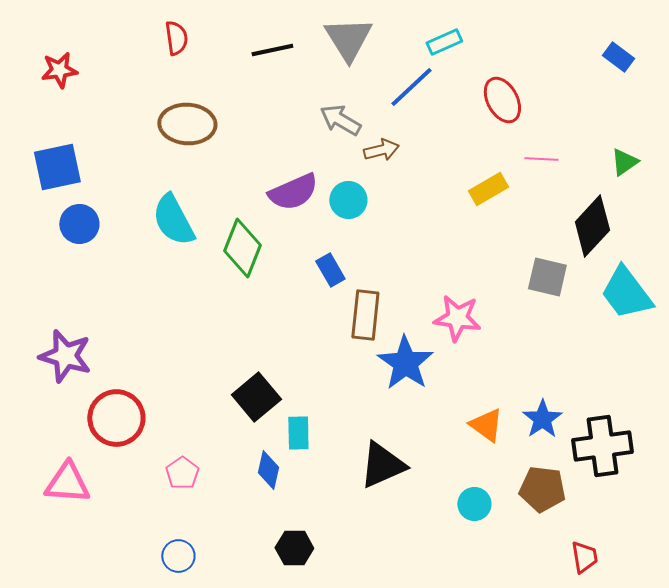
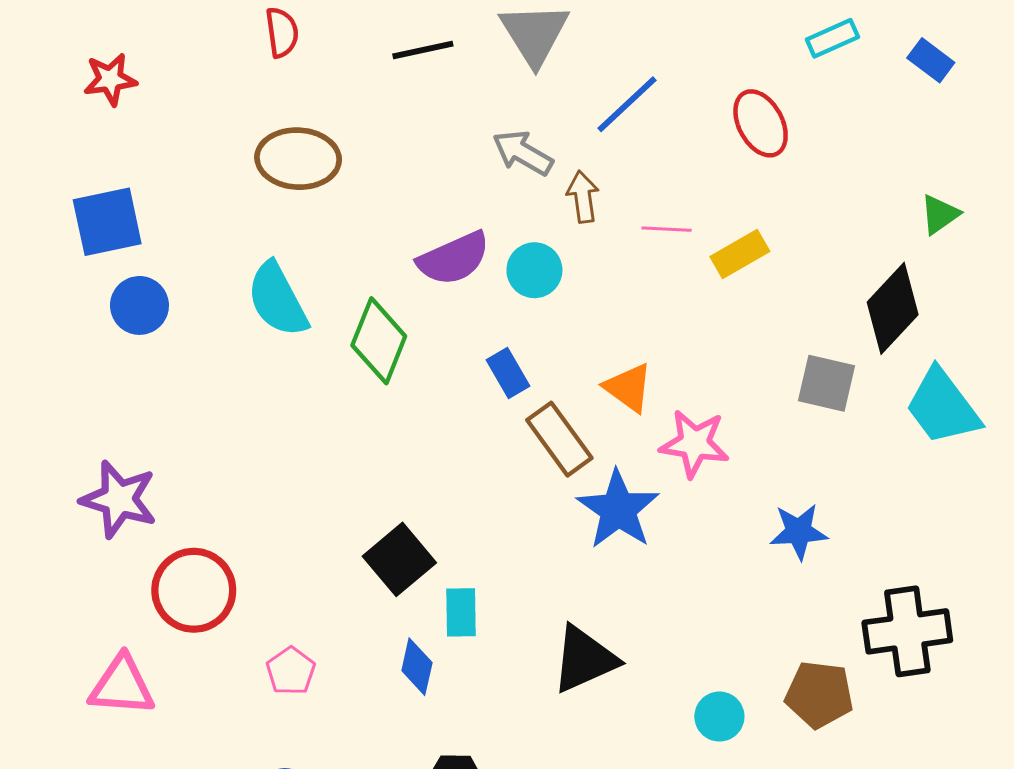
cyan rectangle: (444, 42) -> (832, 38), moved
brown arrow: (381, 150) -> (583, 197), turned -84
pink line: (541, 159) -> (667, 229), moved
brown rectangle: (365, 315) -> (559, 439), turned -42
blue star: (542, 419) -> (799, 532), moved, turned 30
orange triangle: (486, 425) -> (628, 388), moved

